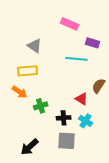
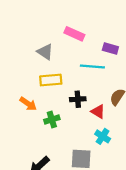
pink rectangle: (70, 24) -> (74, 34), moved
yellow rectangle: (28, 71) -> (51, 80), moved
black cross: (64, 118) -> (78, 99), moved

